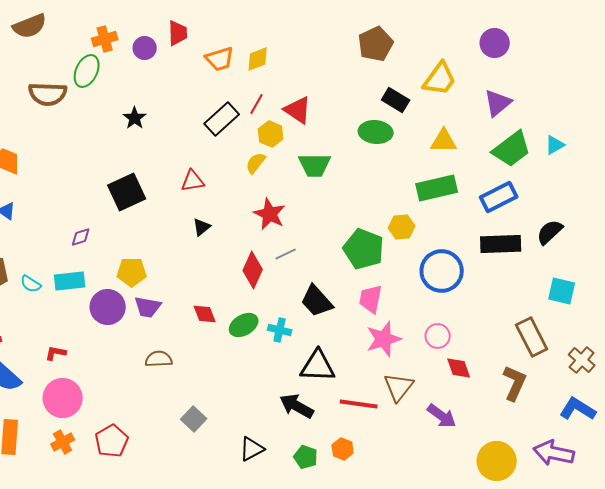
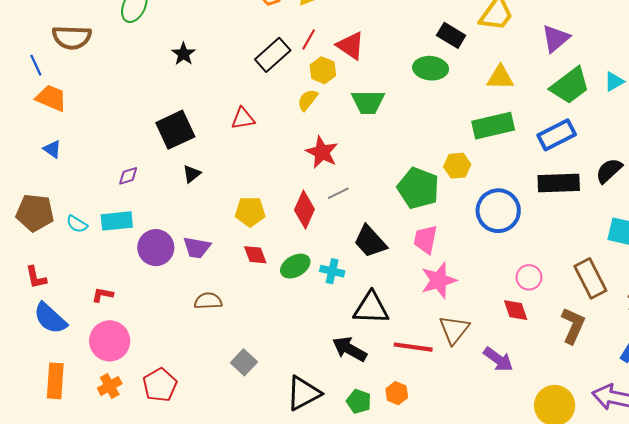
brown semicircle: (48, 94) -> (72, 37), moved
black triangle: (202, 227) -> (192, 174), moved
yellow pentagon: (132, 272) -> (250, 212), moved
pink circle: (438, 336) -> (529, 277), moved
black triangle: (252, 449) -> (303, 393), size x1.4

